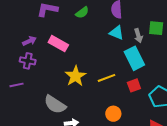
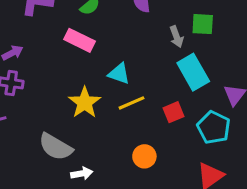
cyan triangle: (117, 33) -> (119, 74), moved
pink rectangle: (58, 44) -> (80, 40), moved
cyan rectangle: (134, 58) -> (193, 72), moved

